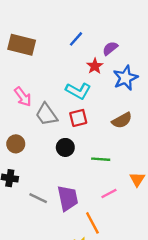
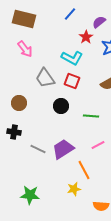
pink arrow: (23, 97) -> (25, 49), moved
red square: (78, 118) -> (72, 81), turned 35
purple trapezoid: (68, 198) -> (63, 149), turned -110

